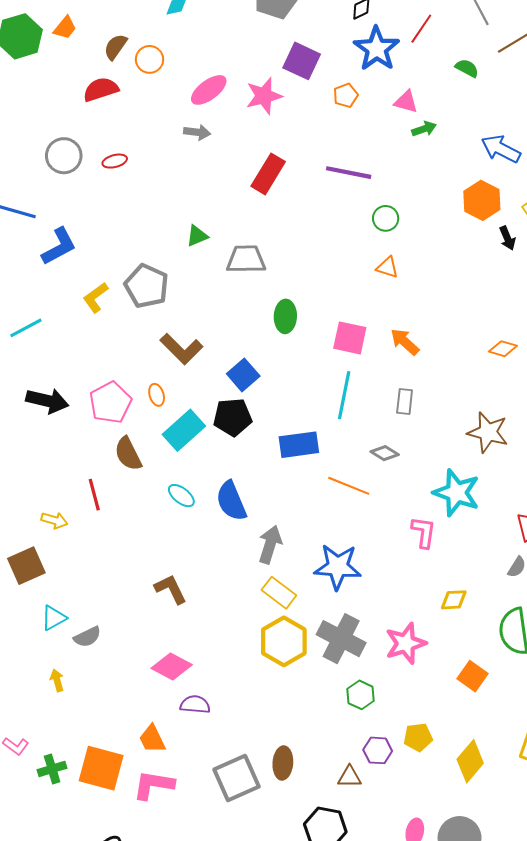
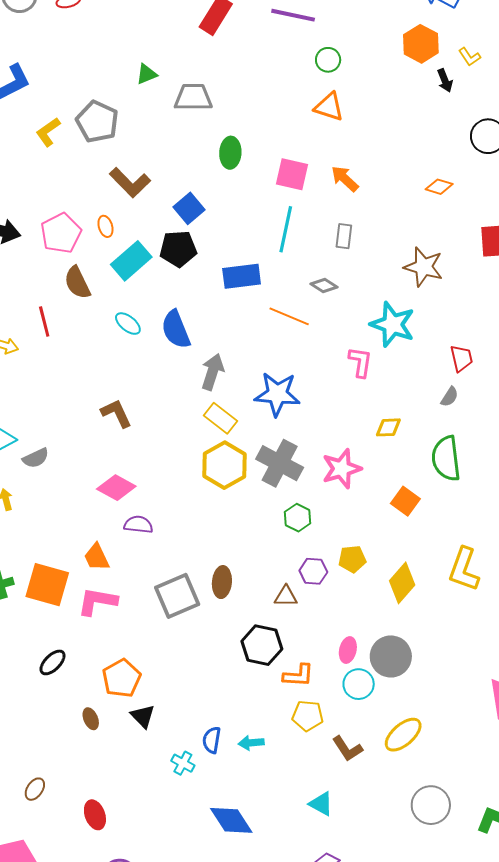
orange triangle: (387, 267) -> (329, 107), size x1.4

